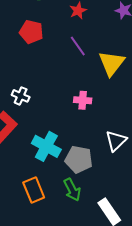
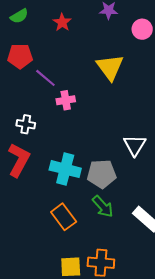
purple line: (78, 46) -> (45, 78), moved
pink cross: (83, 100) -> (66, 100), moved

